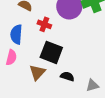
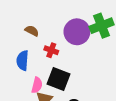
pink semicircle: (11, 57) -> (37, 85), moved

